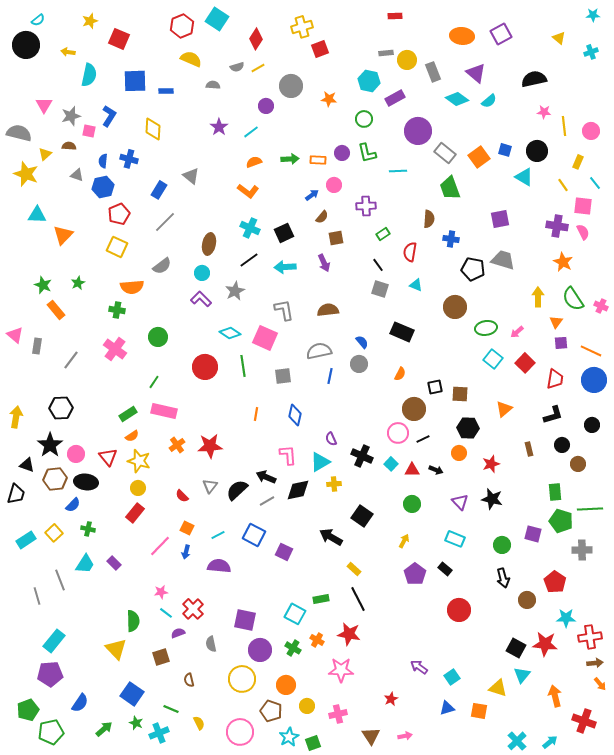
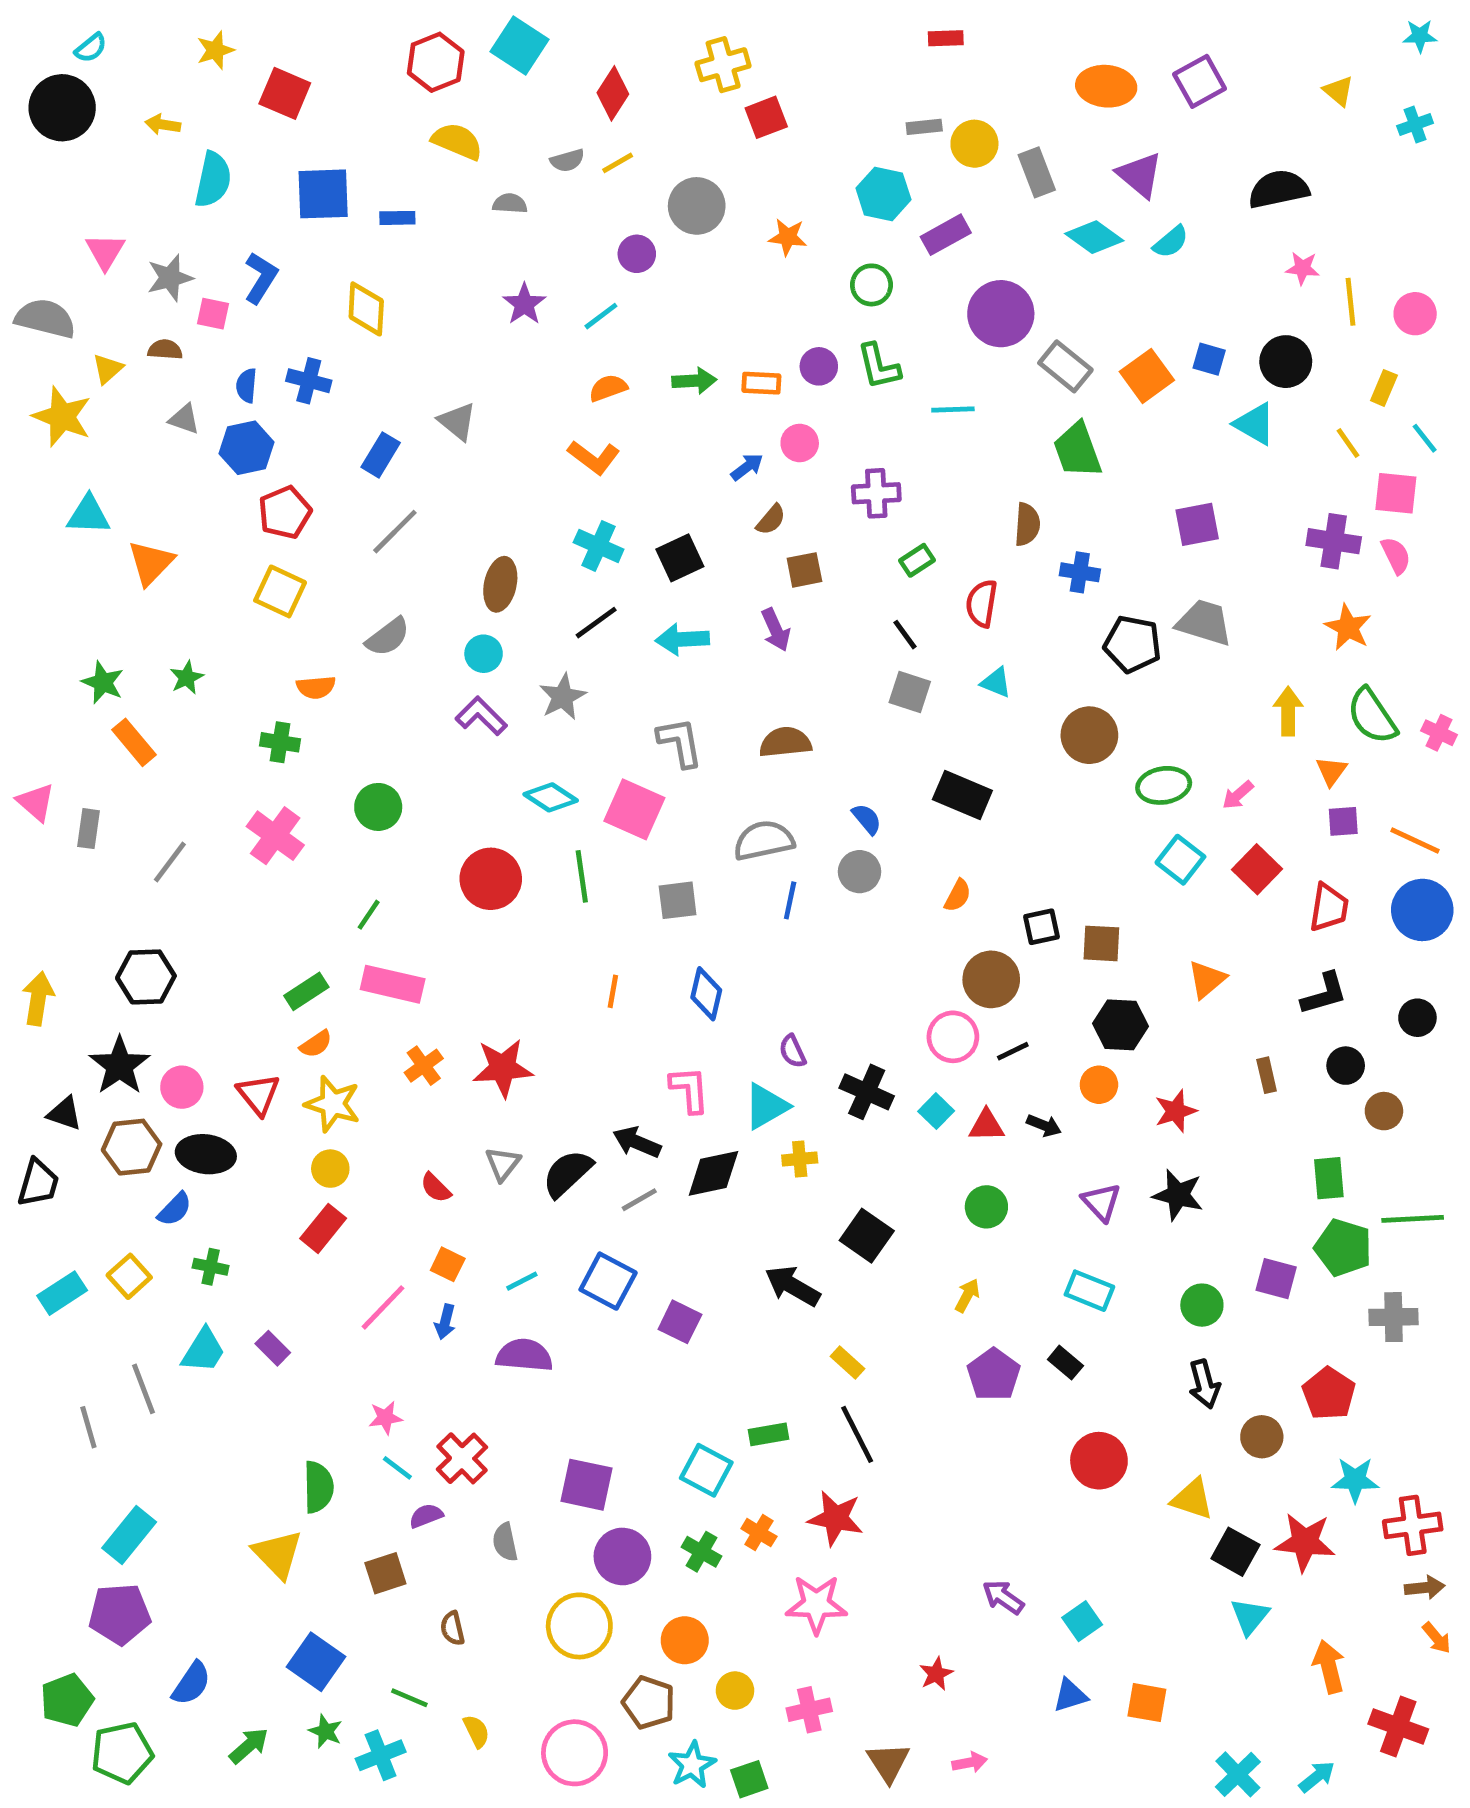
orange semicircle: (132, 287) -> (316, 687), size x0.7
yellow triangle: (498, 688) -> (1192, 1499), moved

